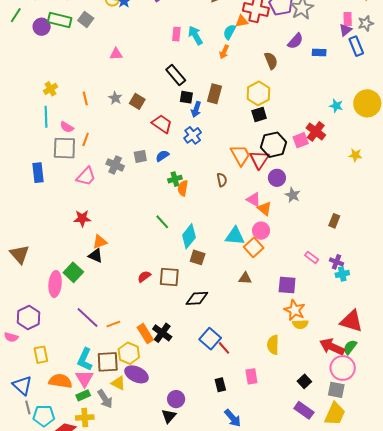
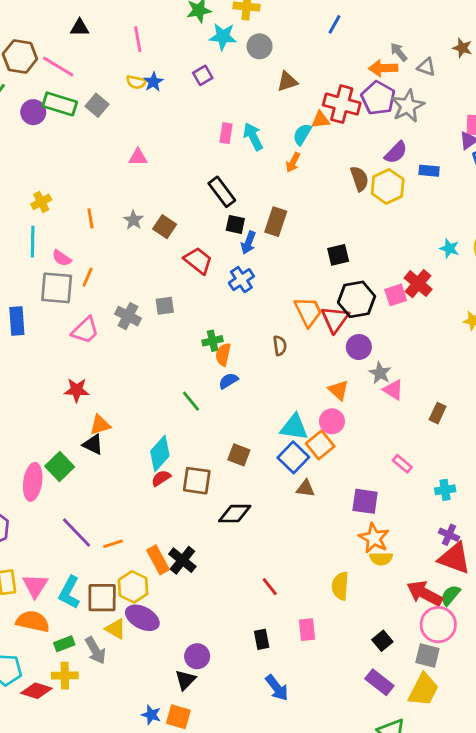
yellow hexagon: (258, 93) -> (388, 186), moved
blue semicircle: (162, 156) -> (228, 381), moved
pink triangle: (254, 199) -> (393, 390), moved
cyan diamond: (189, 236) -> (160, 454), moved
purple cross: (336, 262) -> (449, 535), moved
blue square: (210, 339) -> (293, 457), moved
pink triangle: (84, 378) -> (35, 586), moved

